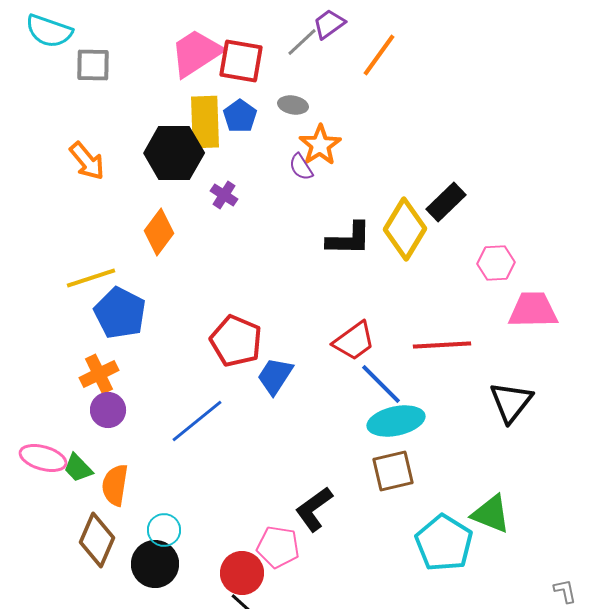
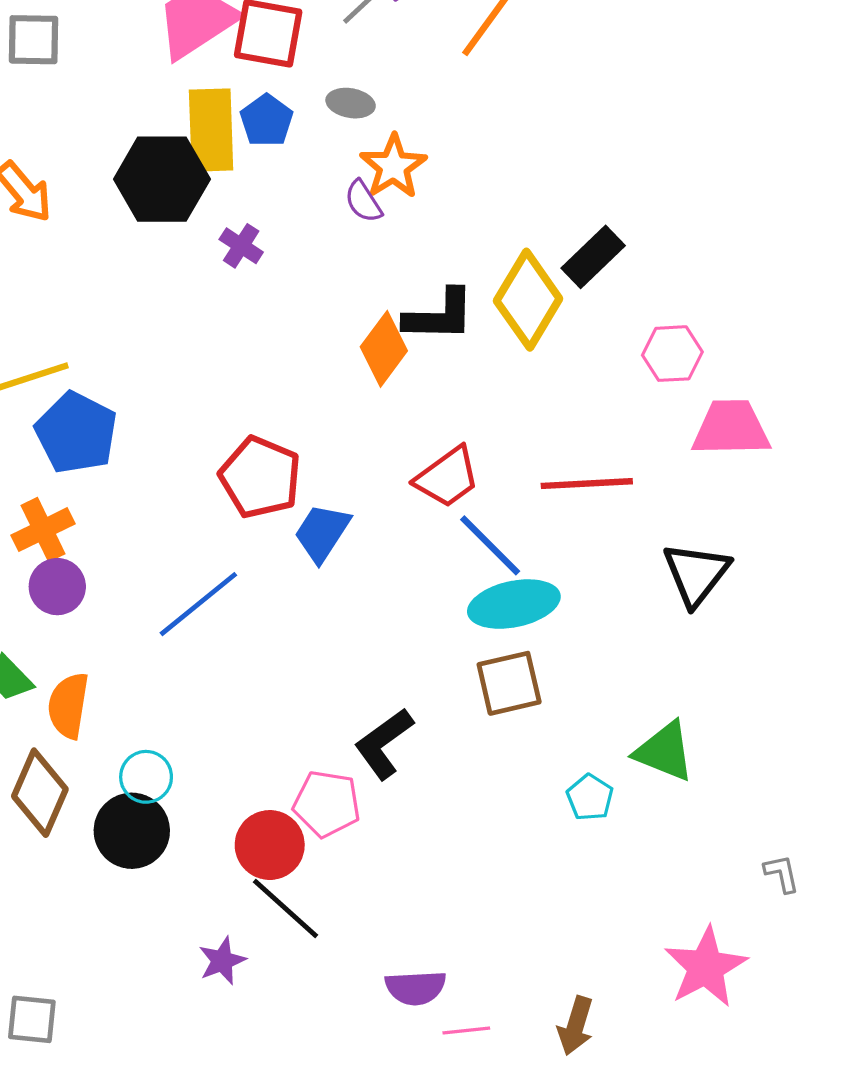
orange diamond: (159, 232) -> (384, 349), moved
cyan pentagon: (444, 543) -> (590, 797), size x0.5

